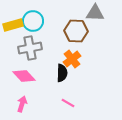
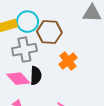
brown hexagon: (76, 31) -> (49, 32), moved
black semicircle: (62, 73) -> (36, 76), moved

